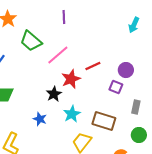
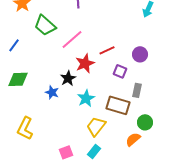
purple square: (116, 87) -> (120, 71), moved
gray rectangle: (136, 107) -> (137, 90), moved
blue star: (40, 119) -> (52, 92), moved
green circle: (139, 135) -> (145, 122), moved

